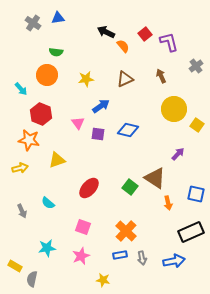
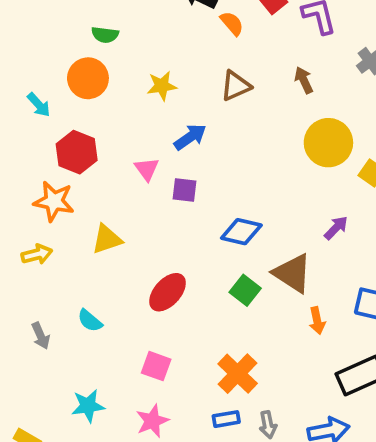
blue diamond: (128, 130) -> (241, 232), moved

